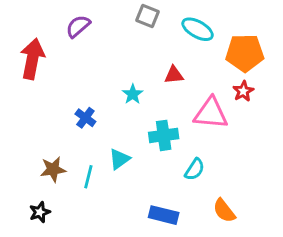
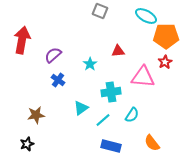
purple semicircle: (78, 26) -> (53, 55), moved
cyan ellipse: (198, 29) -> (146, 16), moved
cyan line: (88, 177) -> (103, 120), moved, turned 35

